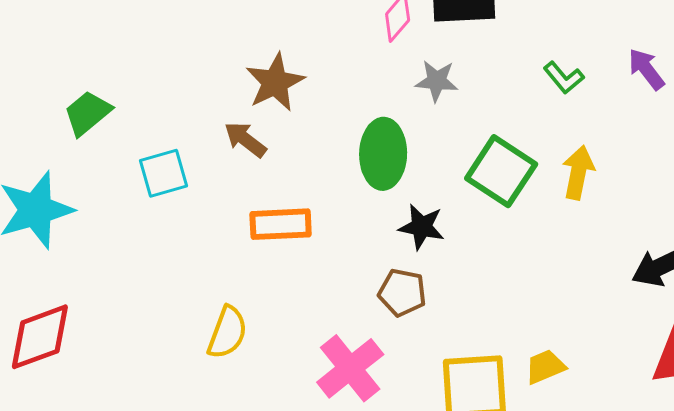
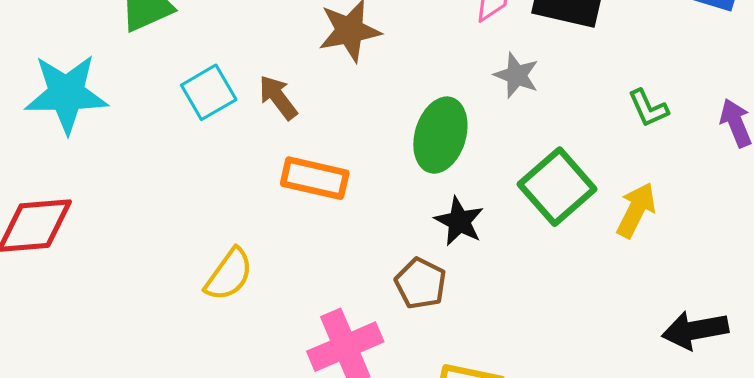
brown arrow: (245, 139) -> (278, 97), moved
cyan square: (164, 173) -> (209, 92), turned -30

